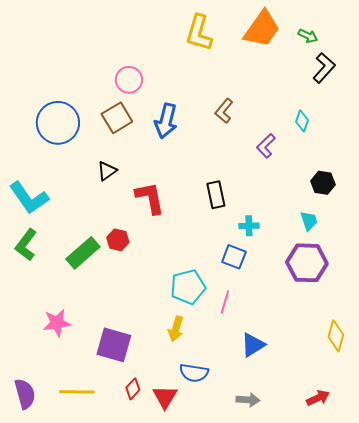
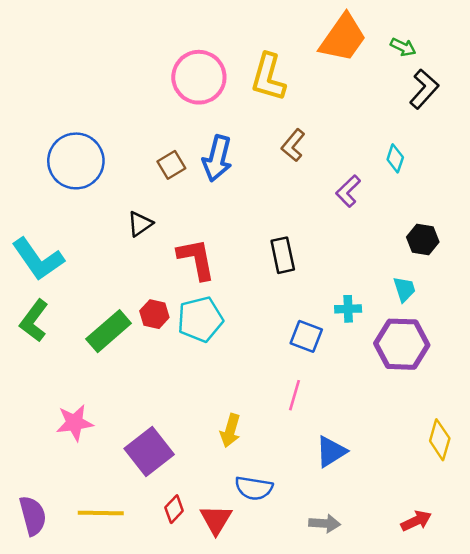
yellow L-shape: (199, 33) -> (268, 77), moved
pink circle: (129, 80) -> (199, 77), moved, size x1.5
brown square: (117, 118) -> (171, 165), moved, size x0.7
cyan cross: (249, 226) -> (348, 309), moved
cyan pentagon: (188, 287) -> (200, 319), moved
purple square: (114, 345) -> (149, 452), turned 36

